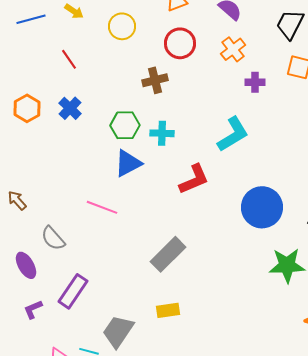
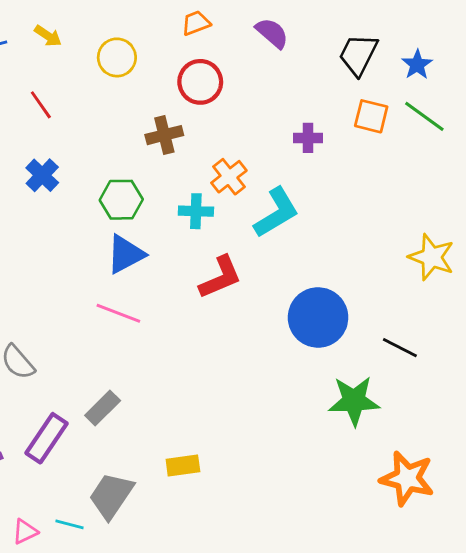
orange cross: (233, 49) -> (229, 177), moved
cyan cross: (162, 133) -> (196, 211), moved
pink line: (102, 207) -> (118, 313), moved
gray rectangle: (168, 254) -> (103, 408), moved, size x0.7

